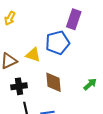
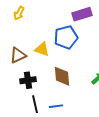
purple rectangle: (74, 19) -> (82, 14), turned 54

